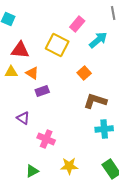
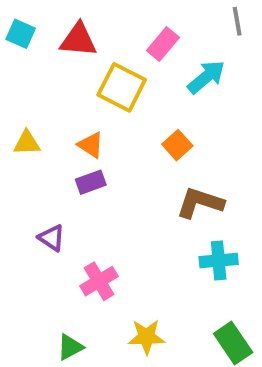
red triangle: (20, 50) -> (78, 40), moved
orange triangle: (32, 73) -> (91, 145), moved
pink cross: (46, 139) -> (99, 281), turned 36

